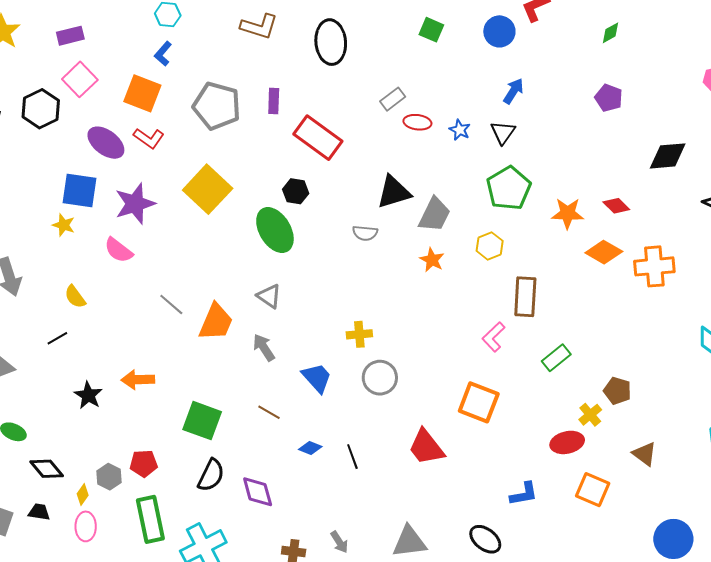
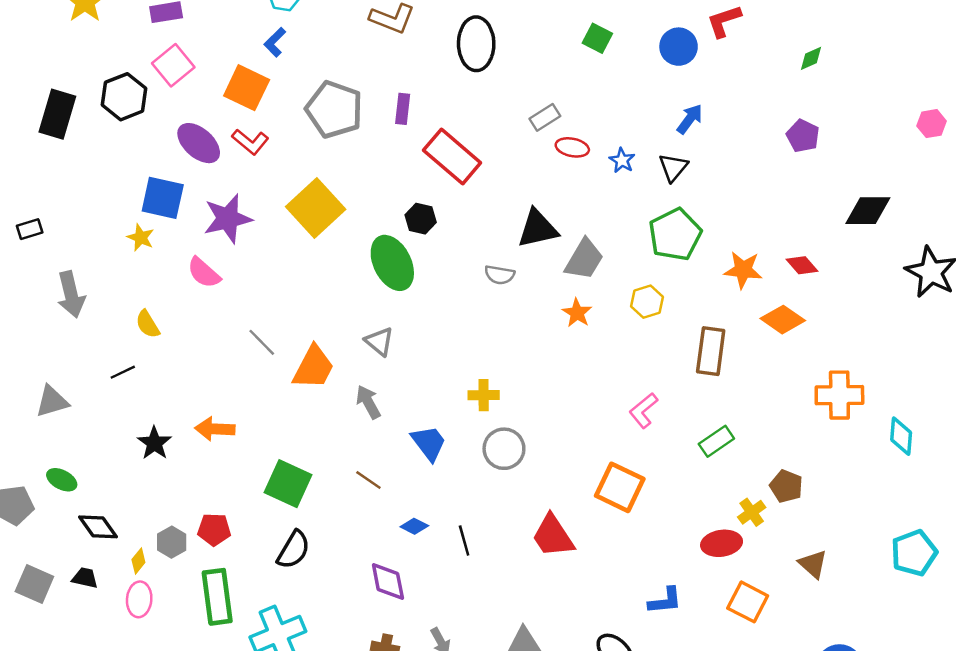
orange cross: (654, 266) -> (839, 395), moved
brown rectangle: (525, 297) -> (711, 351), moved
purple diamond: (258, 492) -> (388, 581), moved

